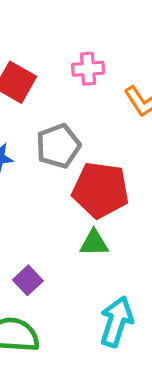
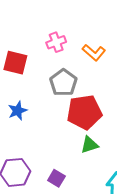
gray pentagon: (58, 146) -> (63, 83), moved

